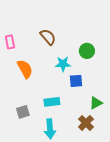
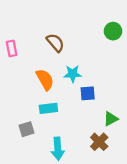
green circle: (87, 51) -> (113, 31), moved
orange semicircle: (25, 69) -> (45, 80), moved
cyan rectangle: (52, 102) -> (48, 108), moved

